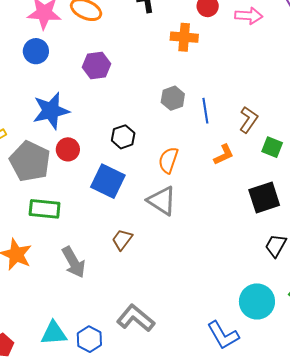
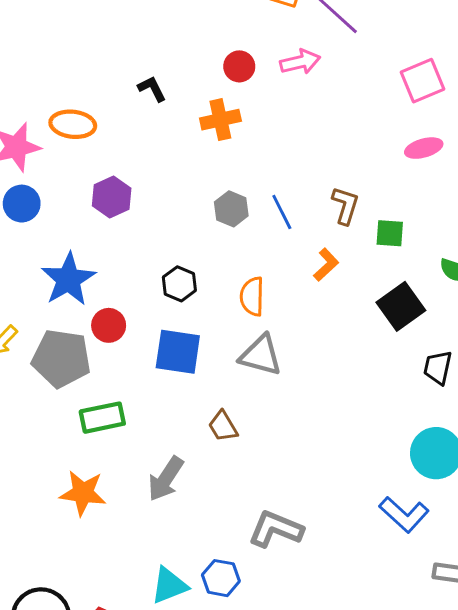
brown trapezoid: (122, 240) -> (223, 426), turned -50
gray arrow: (74, 262) -> (166, 479), turned 80

